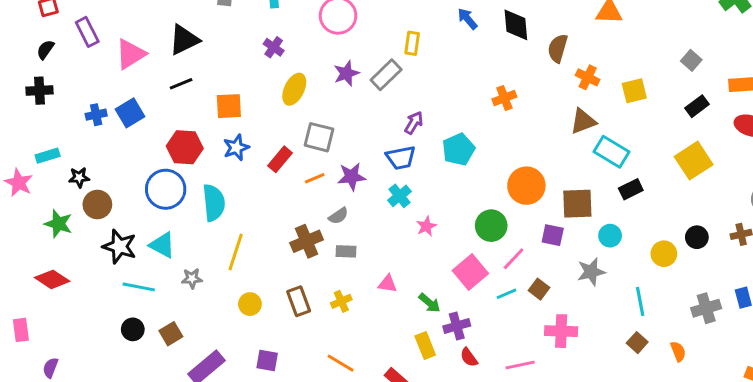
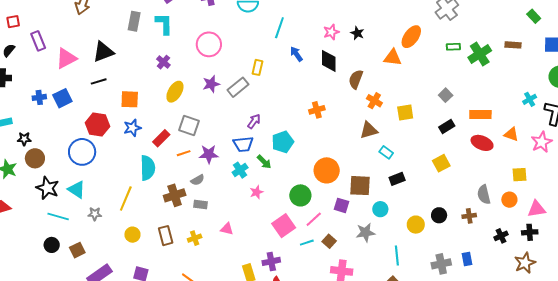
cyan rectangle: (612, 152) -> (386, 152), size x0.6
yellow square: (694, 161) -> (441, 163), size x0.7
cyan semicircle: (214, 203) -> (148, 168), moved
green arrow: (430, 303) -> (264, 162), moved

